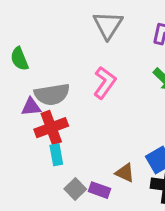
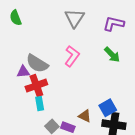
green semicircle: (19, 59) -> (16, 18), moved
gray semicircle: (52, 94) -> (37, 64), turned 40

